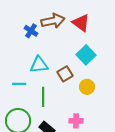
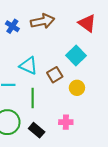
red triangle: (81, 23) -> (87, 23), moved
blue cross: (31, 31) -> (12, 26), moved
cyan triangle: (39, 65) -> (29, 66), turned 30

